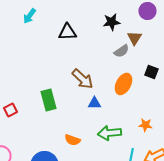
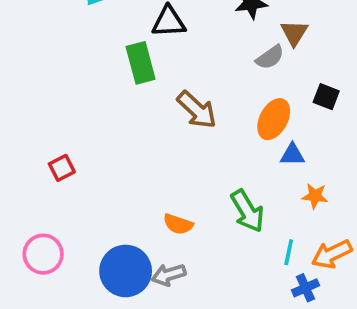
green rectangle: (48, 100) -> (141, 63), moved
blue triangle: (94, 103) -> (292, 155), moved
green arrow: (109, 133) -> (247, 211), turned -115

